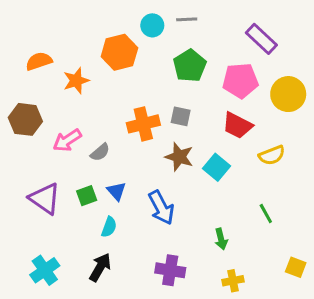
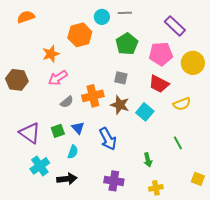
orange semicircle: (39, 61) -> (26, 17), moved
orange cross: (143, 124) -> (93, 96), moved
pink arrow: (67, 140) -> (58, 78), moved
black arrow: (100, 267) -> (67, 179), turned 54
cyan cross: (45, 270) -> (40, 166), moved

